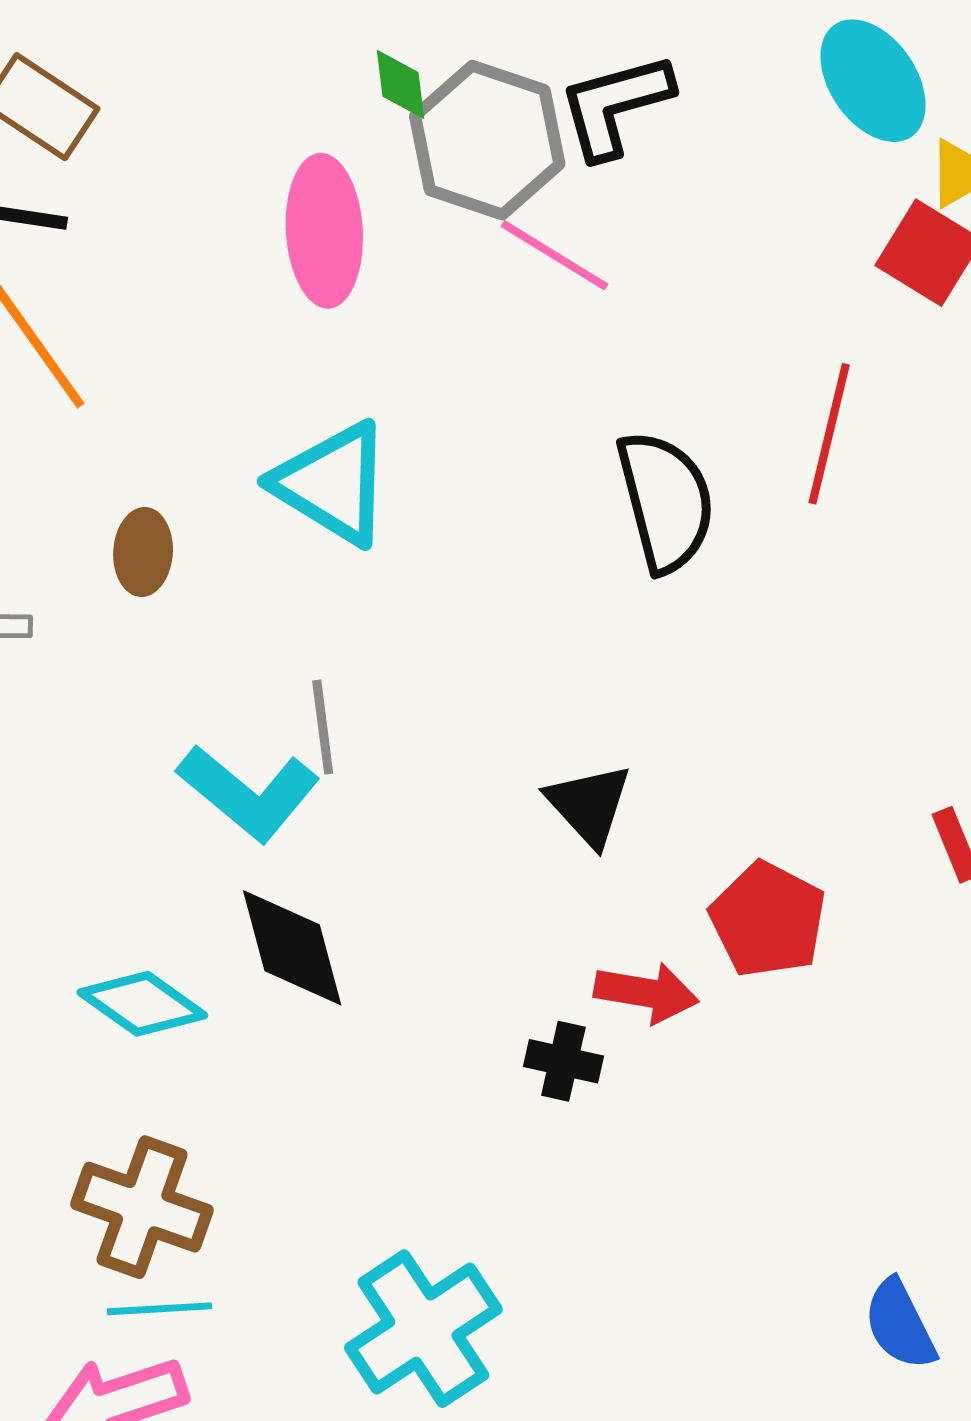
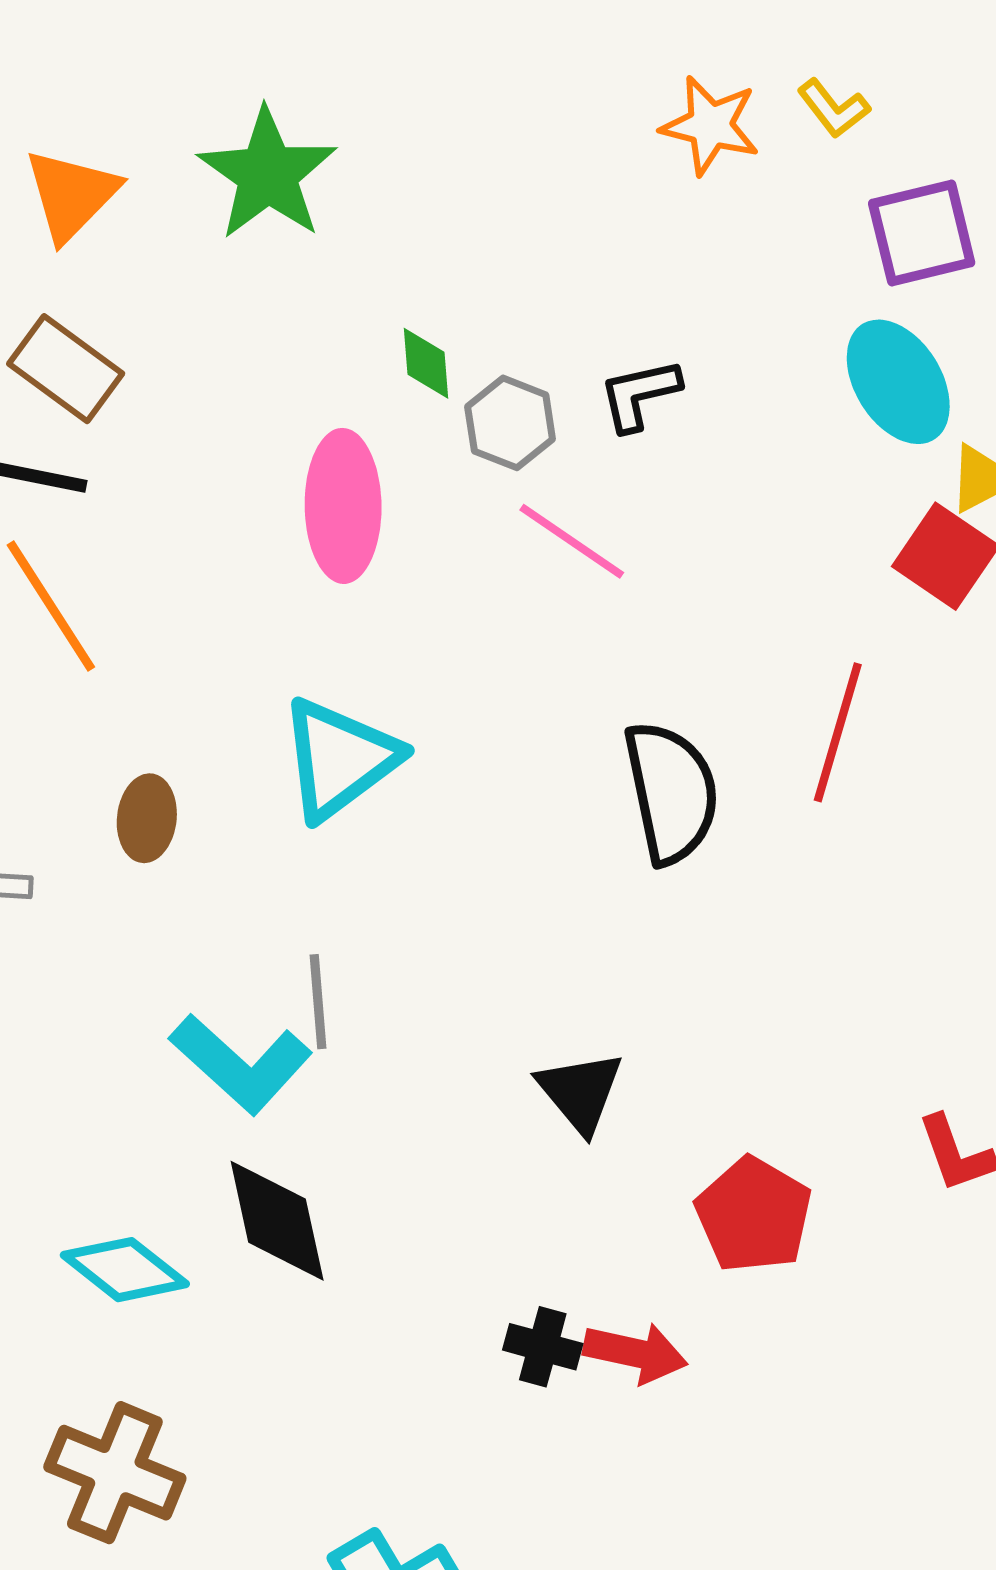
black L-shape: (615, 106) -> (639, 395), size x0.7
gray hexagon: (487, 140) -> (510, 423), size x0.6
cyan triangle: (333, 483) -> (339, 759), turned 49
red arrow: (646, 993) -> (635, 1353), moved

